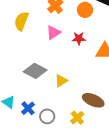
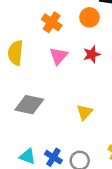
gray diamond: (35, 71) -> (29, 105), moved

